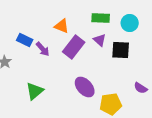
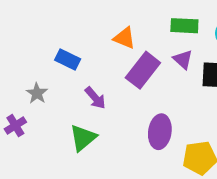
purple arrow: (43, 49) -> (95, 98), moved
purple ellipse: (85, 87) -> (160, 132), turned 50

